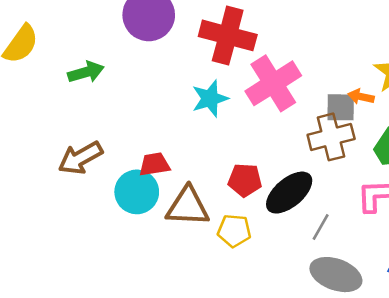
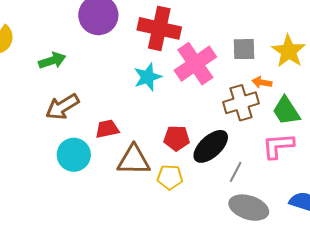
orange arrow: (361, 97) -> (262, 82), moved
gray square: (341, 107) -> (244, 49), moved
brown arrow: (80, 158) -> (62, 107), moved
cyan circle: (137, 192) -> (74, 155), moved

